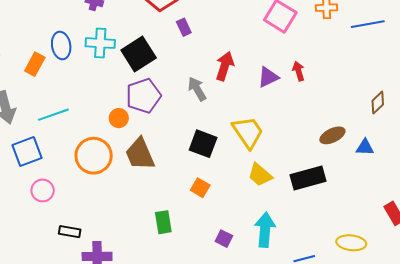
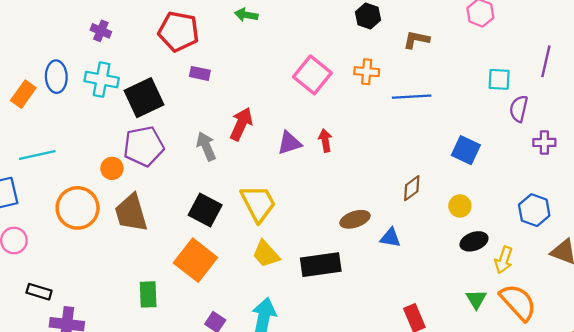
purple rectangle: (184, 27) -> (200, 73), turned -60
orange square: (200, 188) -> (195, 260), size x1.8

